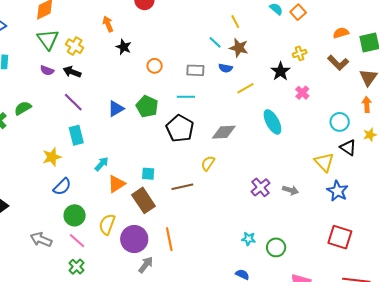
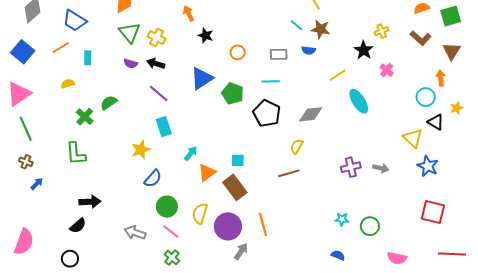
yellow line: (245, 88) -> (338, 75), moved
orange arrow: (367, 104) -> (441, 78), moved
blue triangle: (116, 109) -> (202, 78), moved, size x1.4
brown line: (182, 187) -> (289, 173), moved
purple cross: (261, 187) -> (351, 167), turned 30

